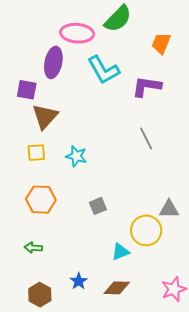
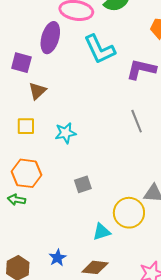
brown triangle: (45, 117) -> (37, 91), size x0.7
cyan star: (76, 156) -> (66, 133), turned -30
green arrow: (33, 248) -> (17, 200), moved

